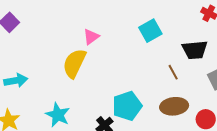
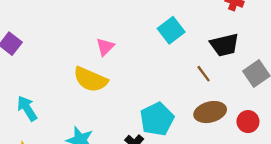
yellow semicircle: (74, 63) -> (90, 79), turned -84
cyan arrow: (16, 81) -> (27, 108), turned -105

